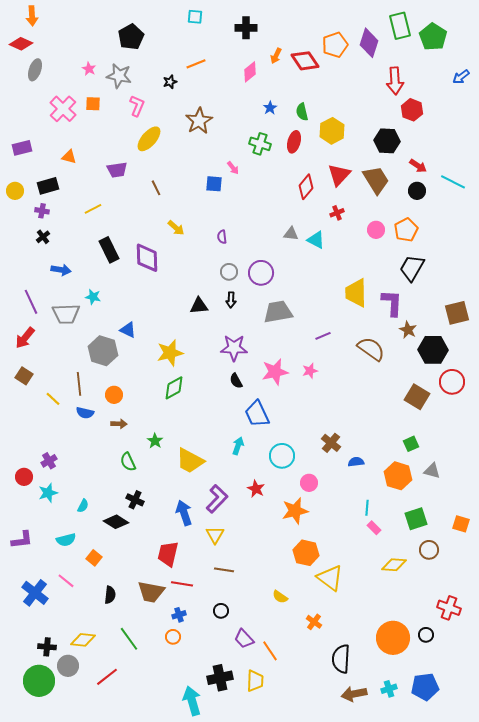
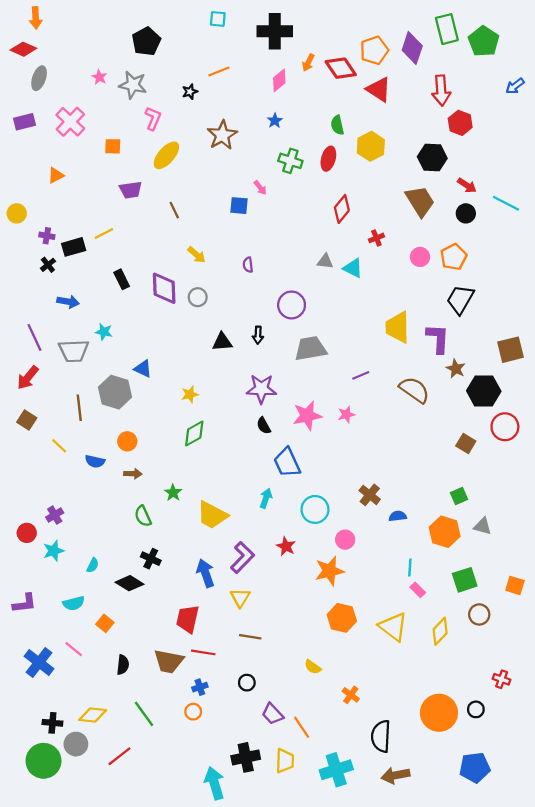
black cross: (246, 28) -> (275, 31), size x1.4
orange square: (93, 104) -> (113, 146), moved
blue star: (270, 108) -> (275, 121), moved
purple rectangle: (22, 148) -> (25, 122), moved
orange triangle: (69, 157) -> (56, 175), moved, turned -42
red triangle: (339, 175) -> (379, 89), moved, turned -40
black rectangle: (48, 186) -> (74, 247), moved
black rectangle: (109, 250) -> (122, 279), size x0.7
gray circle: (229, 272) -> (198, 297), moved
yellow star: (170, 353) -> (190, 394), size x0.6
brown line: (79, 384) -> (79, 408), moved
brown square: (417, 397) -> (466, 444), size x0.7
yellow diamond: (394, 565) -> (440, 631), turned -50
yellow triangle: (330, 578) -> (393, 627), moved
red cross: (449, 608) -> (502, 679), size x0.7
cyan cross: (389, 689) -> (336, 770), moved, size x1.8

